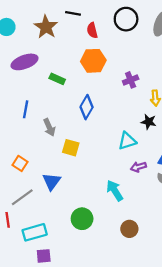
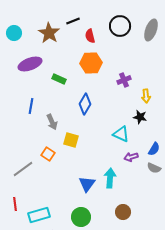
black line: (73, 13) -> (73, 21), turned -32
cyan triangle: (127, 141) -> (121, 134), turned 42
orange square: (20, 163) -> (48, 154), moved
blue triangle: (52, 182) -> (87, 184), moved
cyan arrow: (115, 191) -> (110, 178), turned 36
gray line: (22, 197) -> (23, 169), moved
green circle: (82, 219) -> (81, 217), moved

